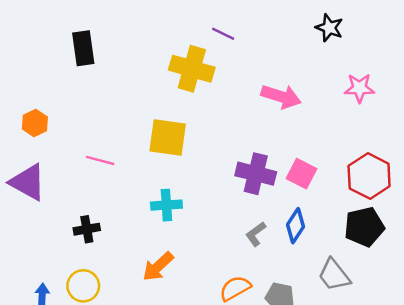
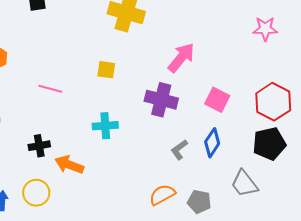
pink arrow: (281, 96) -> (181, 58), moved, turned -68
yellow square: (168, 137) -> (106, 70), size x0.6
purple cross: (256, 174) -> (161, 100), moved
orange arrow: (158, 267) -> (69, 165), moved, turned 64

